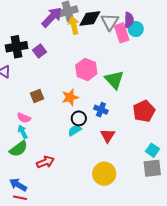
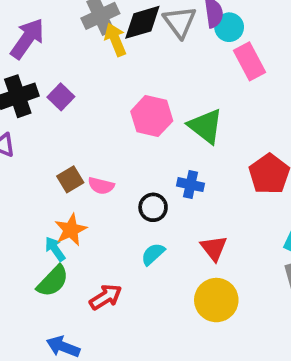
purple arrow: (52, 17) -> (27, 39), moved
pink rectangle: (122, 33) -> (249, 61), moved
orange star: (70, 97) -> (71, 230), moved
pink semicircle: (24, 118) -> (101, 186), moved
cyan semicircle: (75, 130) -> (153, 254), moved
red triangle: (108, 136) -> (214, 248), moved

